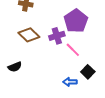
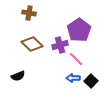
blue arrow: (70, 82) -> (73, 78), moved

